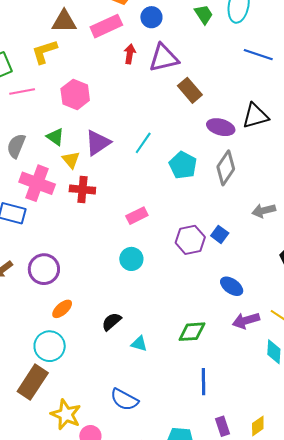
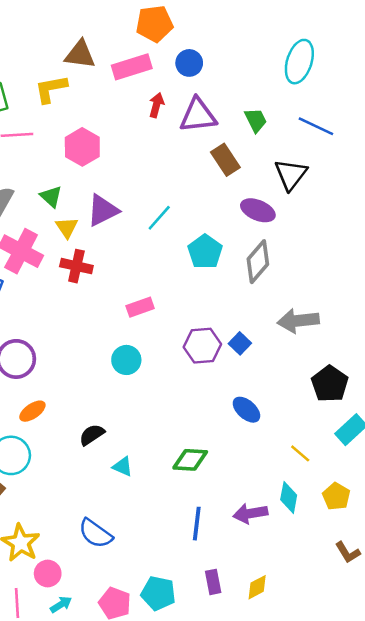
green trapezoid: (204, 14) -> (256, 120), moved
black triangle: (255, 116) -> (291, 174), moved, turned -44
gray arrow: (264, 211) -> (298, 321), size x1.4
purple arrow: (246, 321) -> (250, 513), moved

